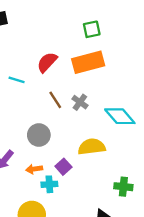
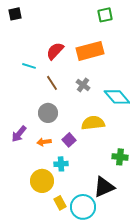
green square: (92, 29) -> (105, 15), moved
brown line: (55, 100) -> (52, 83), moved
cyan cross: (49, 184) -> (61, 164), moved

